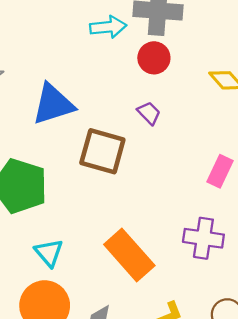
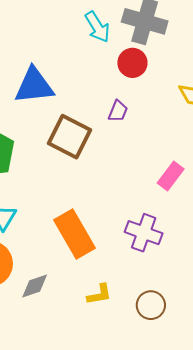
cyan arrow: (108, 27) -> (97, 27), turned 52
purple trapezoid: (149, 113) -> (118, 111), turned 55

